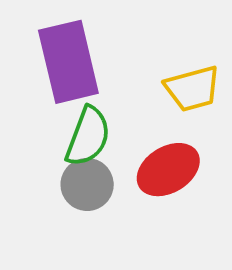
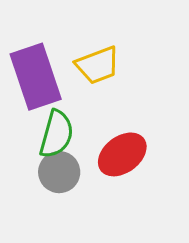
yellow trapezoid: (193, 89) -> (98, 65), moved

